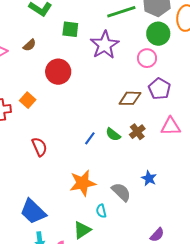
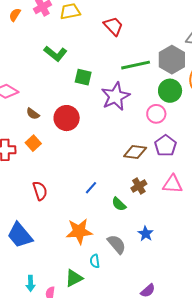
brown semicircle: (30, 45) -> (33, 114), moved, turned 72
green semicircle: (113, 134) -> (119, 204), moved
blue trapezoid: (33, 212) -> (20, 235), moved

